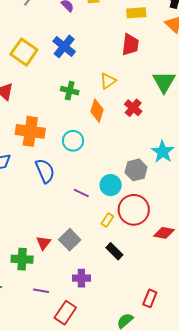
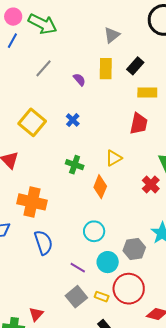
blue cross: (64, 46) -> (73, 120), size x0.6
red cross: (133, 108) -> (151, 184), moved
cyan circle: (73, 141) -> (94, 231), moved
yellow rectangle: (107, 220) -> (102, 297), turned 72
gray square: (70, 240) -> (76, 297), moved

